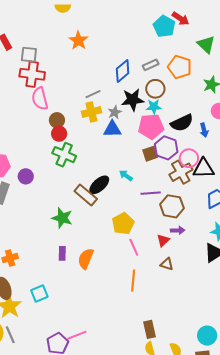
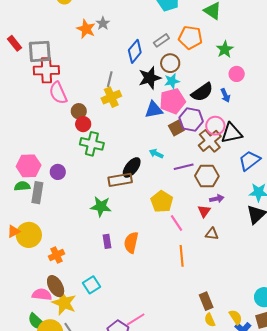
gray square: (29, 55) -> (40, 51), size x1.4
gray line: (93, 94) -> (110, 79), turned -42
gray star: (115, 112) -> (103, 23), moved
blue triangle: (112, 129) -> (154, 110), moved
brown rectangle: (86, 195) -> (120, 180), turned -40

